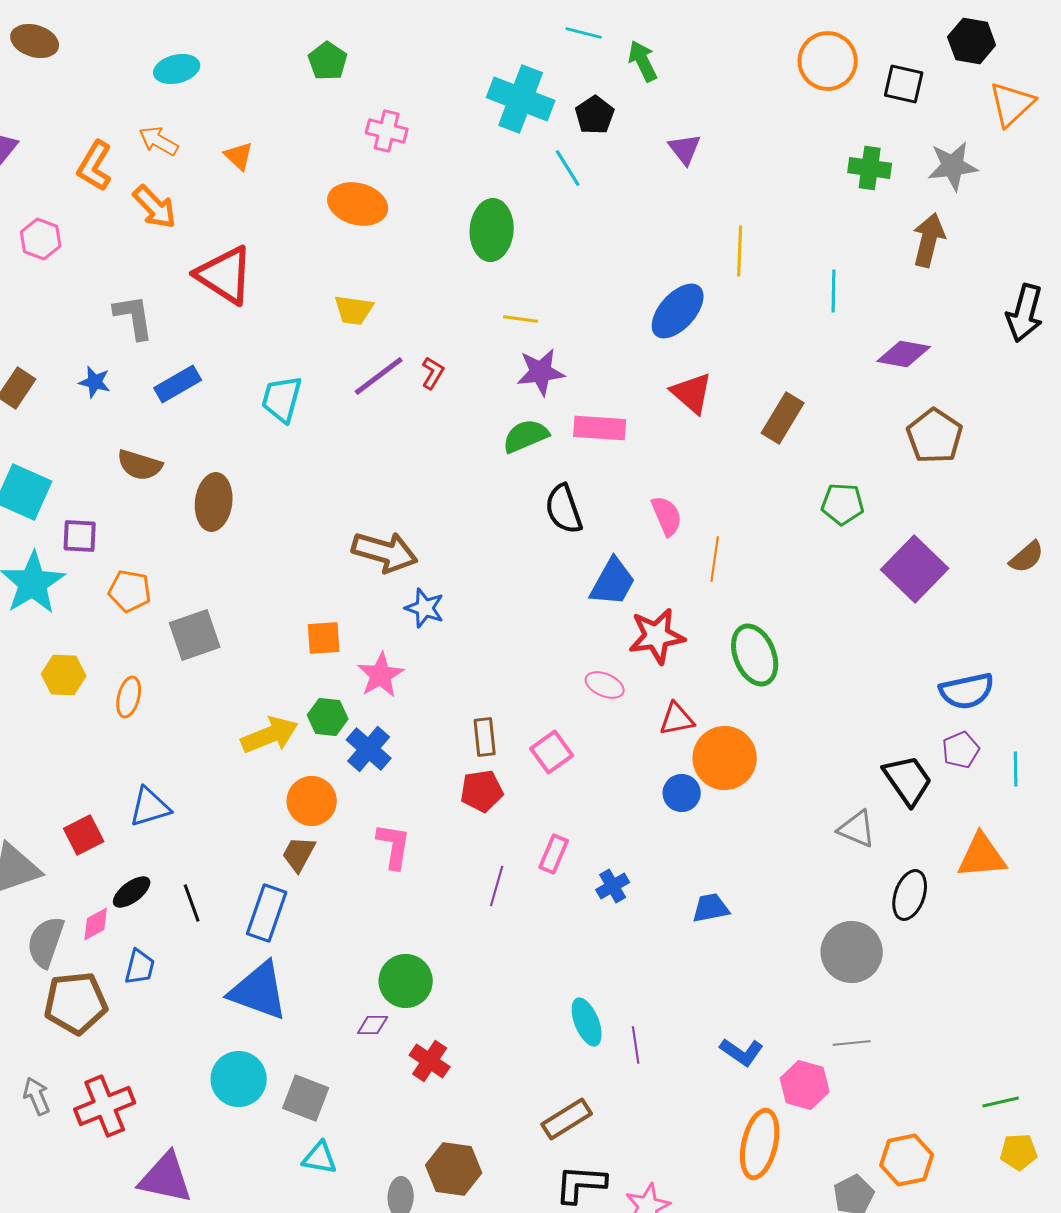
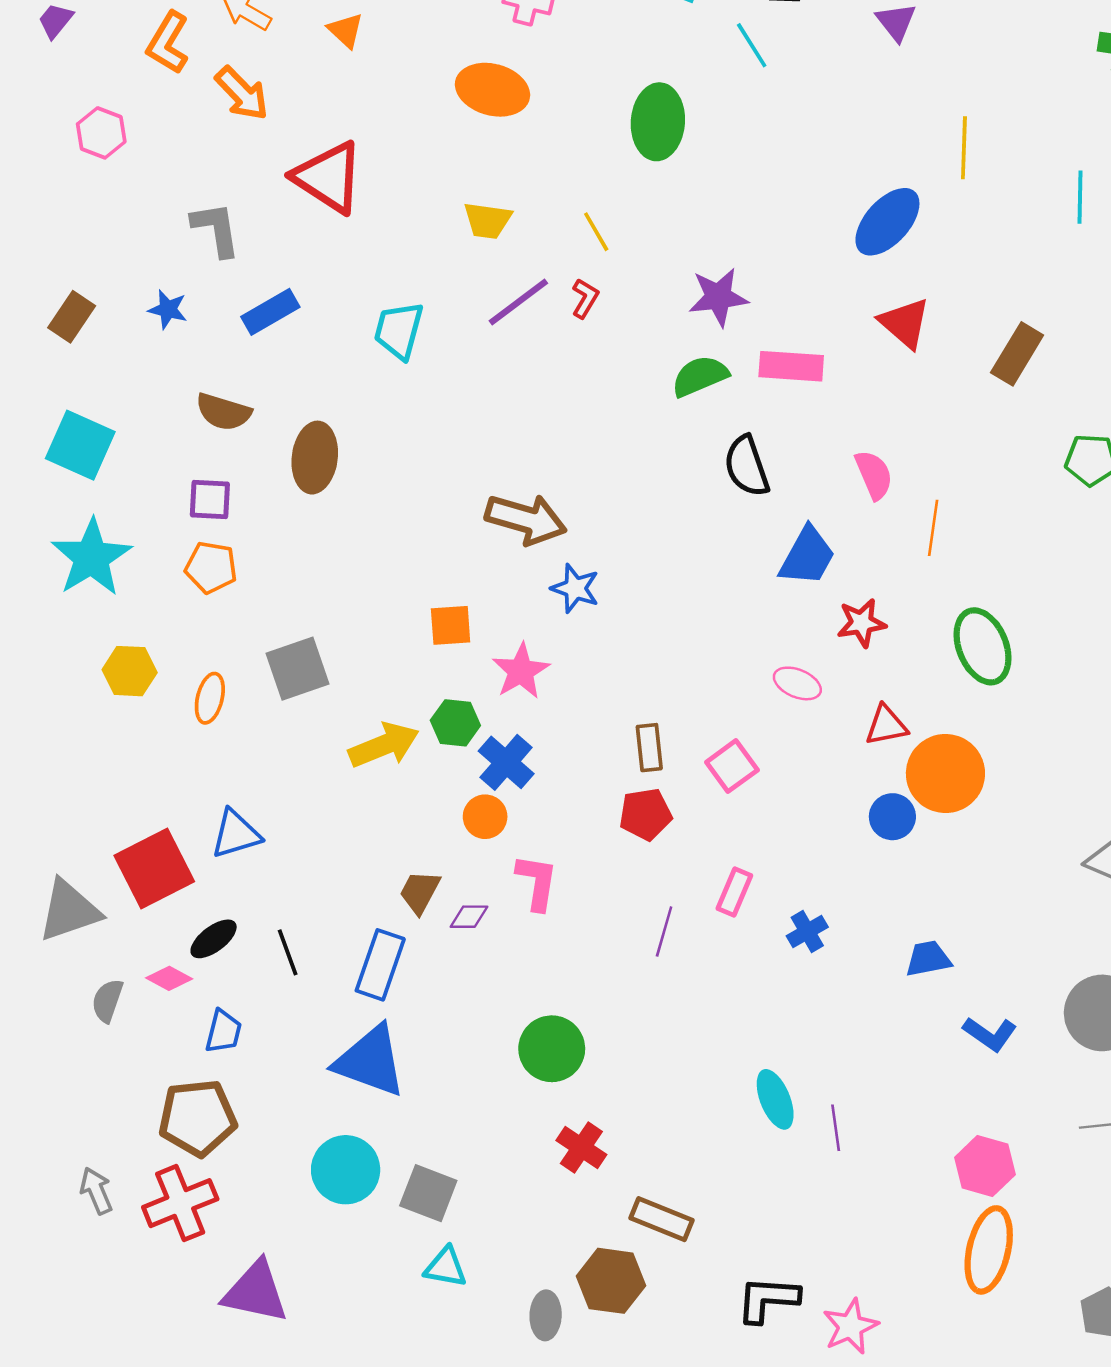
yellow line: (521, 319) -> (596, 232), moved, turned 52
purple square: (80, 536) -> (210, 499), moved
gray square: (195, 635) -> (297, 669), moved
red star: (657, 636) -> (862, 623), size x0.7
orange circle: (312, 801) -> (485, 817), moved, size x0.7
red square: (84, 835) -> (154, 869), size x1.6
pink diamond: (96, 924) -> (169, 978), turned 57
gray semicircle: (46, 942) -> (107, 1001), size x0.7
brown pentagon: (76, 1003) -> (197, 1118), moved
purple diamond: (373, 1025) -> (469, 917), moved
blue L-shape: (742, 1052) -> (990, 1034), moved
pink hexagon: (805, 1085) -> (985, 1166), moved
brown rectangle: (567, 1119) -> (662, 1219), moved, turned 54

